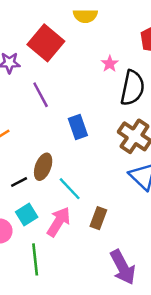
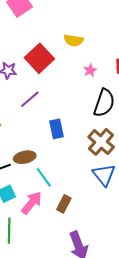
pink star: (110, 64) -> (90, 70), moved
purple line: (41, 95) -> (30, 99), turned 70
brown ellipse: (43, 167) -> (25, 157), turned 50

